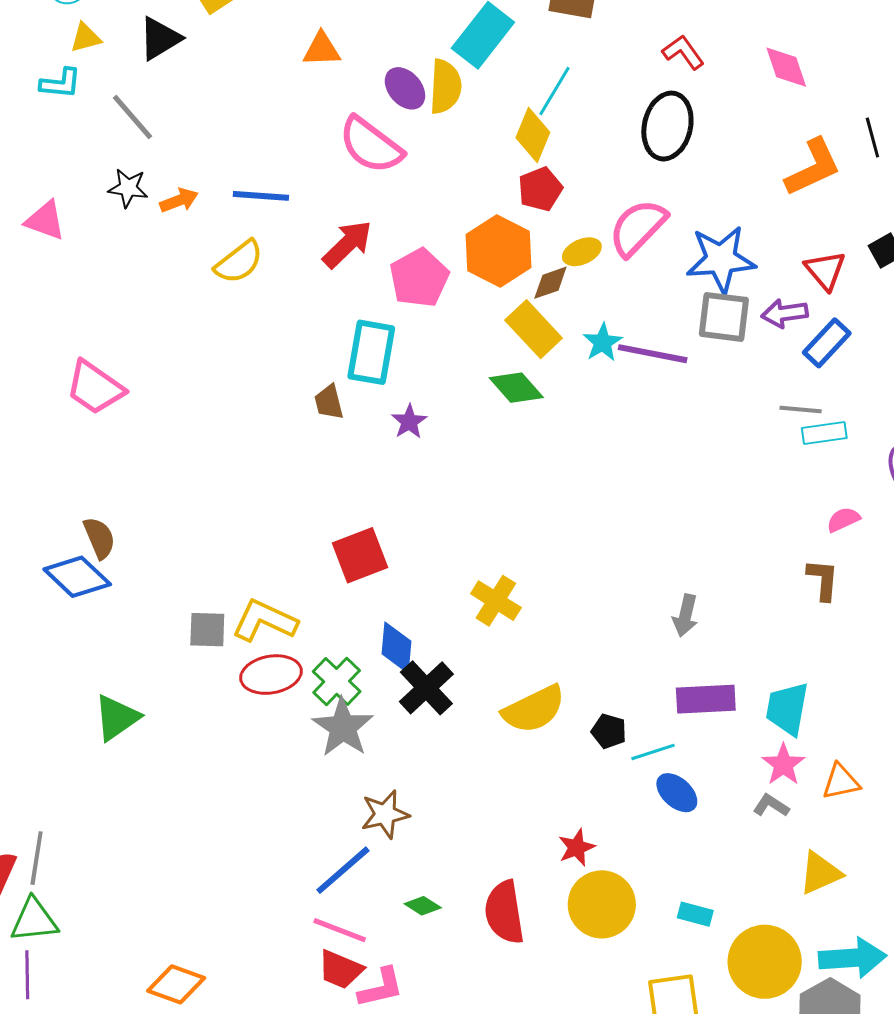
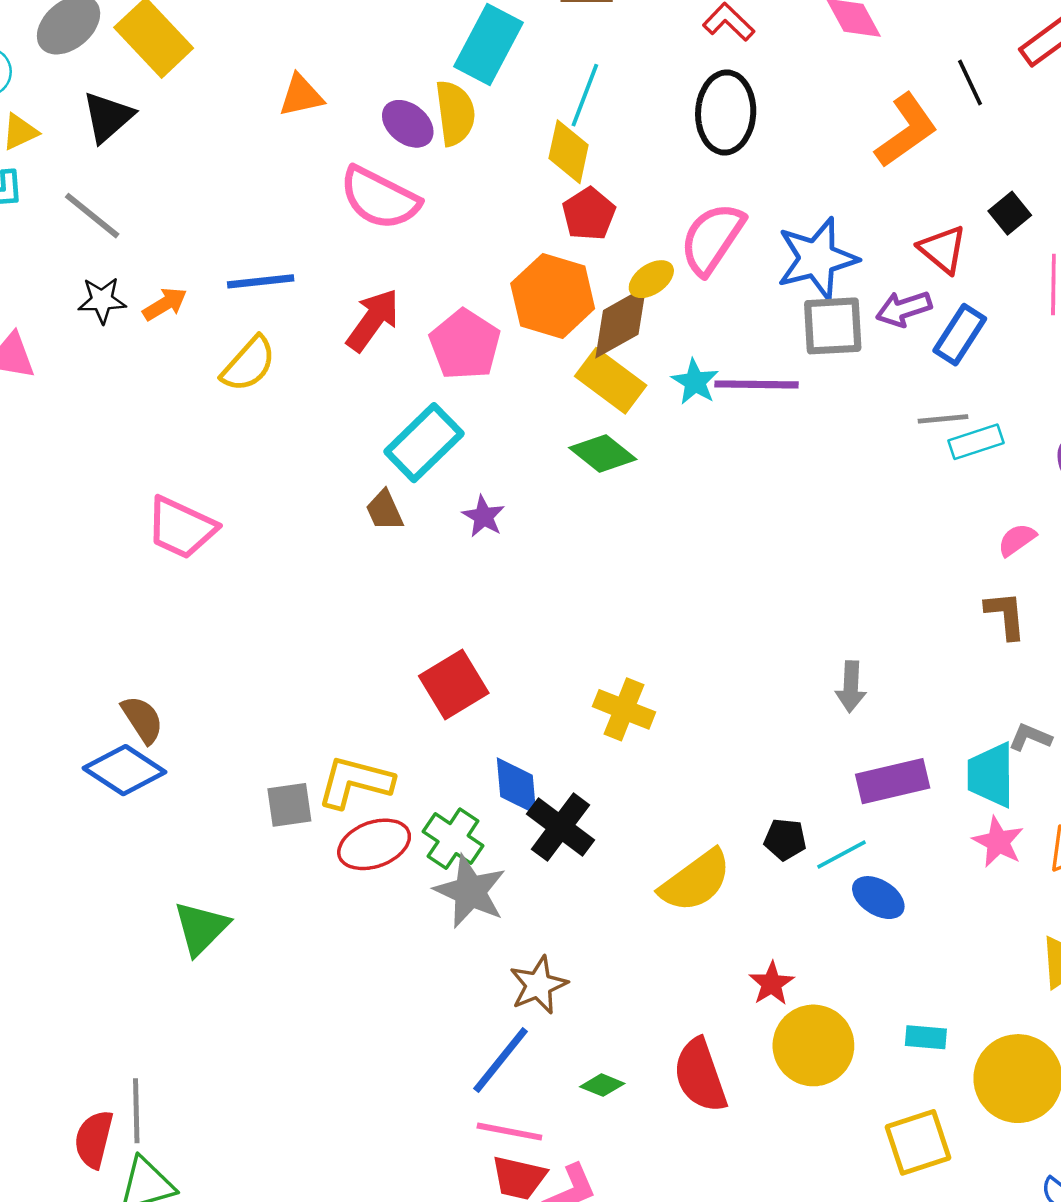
brown diamond: (550, 283) -> (621, 322), size x1.6
cyan rectangle: (371, 352) -> (424, 443), turned 46
pink trapezoid: (95, 388) -> (181, 528), moved
yellow semicircle: (534, 709) -> (696, 881), moved
gray L-shape: (771, 806) -> (1030, 737), moved

